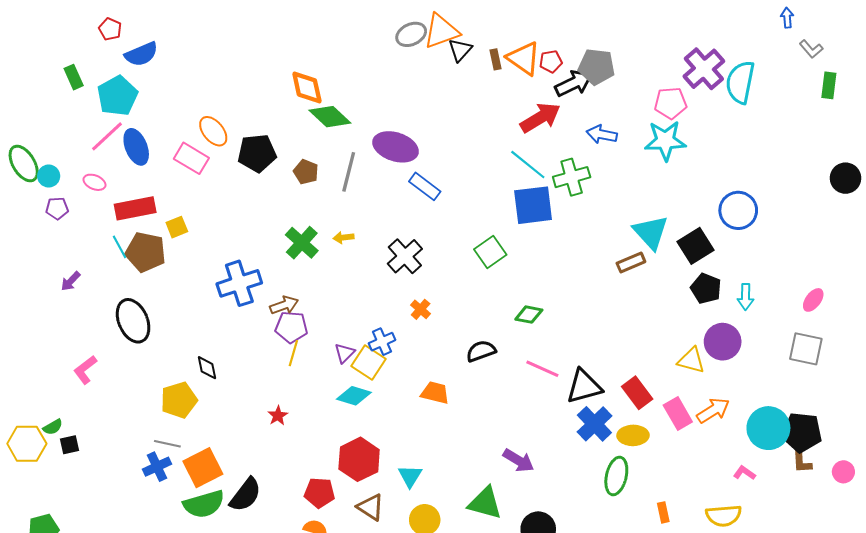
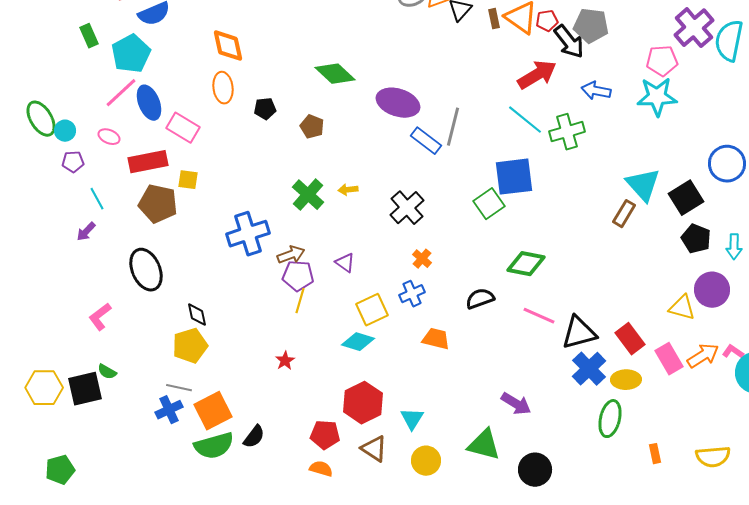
black arrow: (574, 83) -> (569, 42), turned 78
orange diamond: (307, 87) -> (228, 46), moved
orange ellipse: (213, 131) -> (223, 88), turned 32
black pentagon: (257, 153) -> (265, 109), size x0.6
pink rectangle: (191, 158) -> (183, 128), moved
gray line: (349, 172) -> (453, 127), moved
blue square: (533, 205) -> (514, 177), moved
yellow square: (177, 227) -> (188, 180), turned 30
cyan line: (119, 247) -> (97, 199), moved
brown rectangle: (631, 262) -> (624, 214), turned -36
green diamond: (529, 315) -> (526, 264), size x1.4
blue cross: (382, 342) -> (412, 294), moved
purple triangle: (344, 353) -> (345, 263), moved, turned -40
yellow square: (368, 362) -> (372, 310), turned 32
black diamond: (207, 368) -> (197, 315), moved
green semicircle: (53, 427) -> (107, 372), moved, turned 60
black square: (70, 445) -> (85, 389), size x1.8
pink L-shape: (744, 473) -> (733, 352), moved
black semicircle: (246, 495) -> (254, 437), size x0.7

